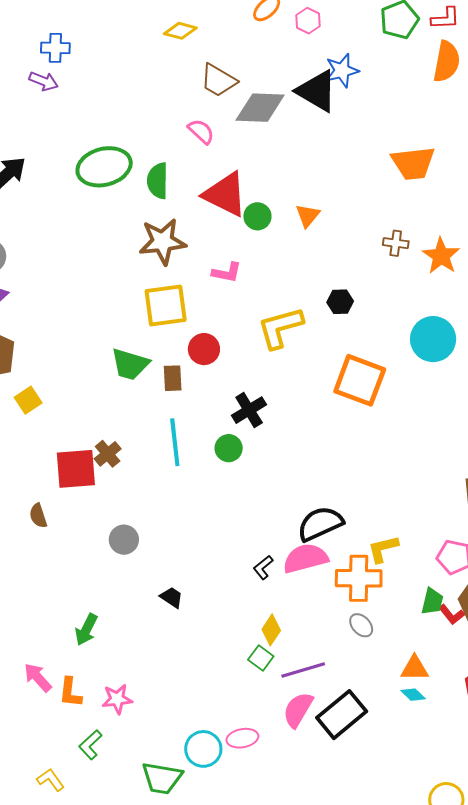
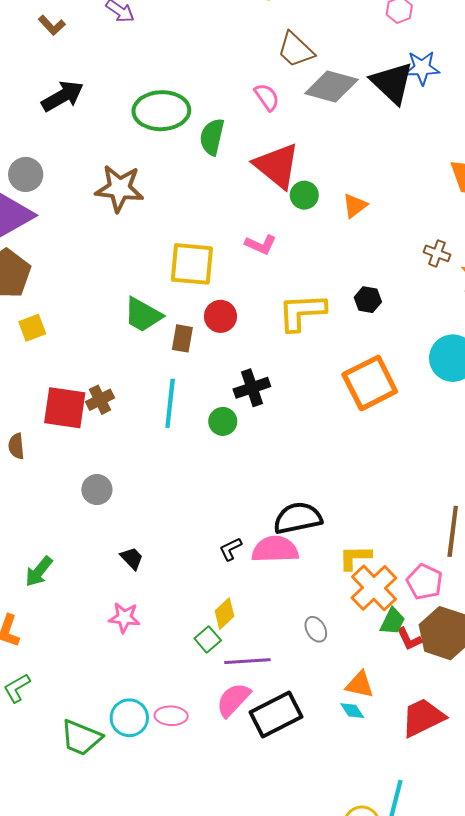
brown star: (162, 242) -> (119, 188), moved
orange square: (360, 380) -> (370, 383), turned 30
orange cross: (359, 578) -> (374, 588), moved, turned 33
pink star: (117, 699) -> (124, 618), moved

